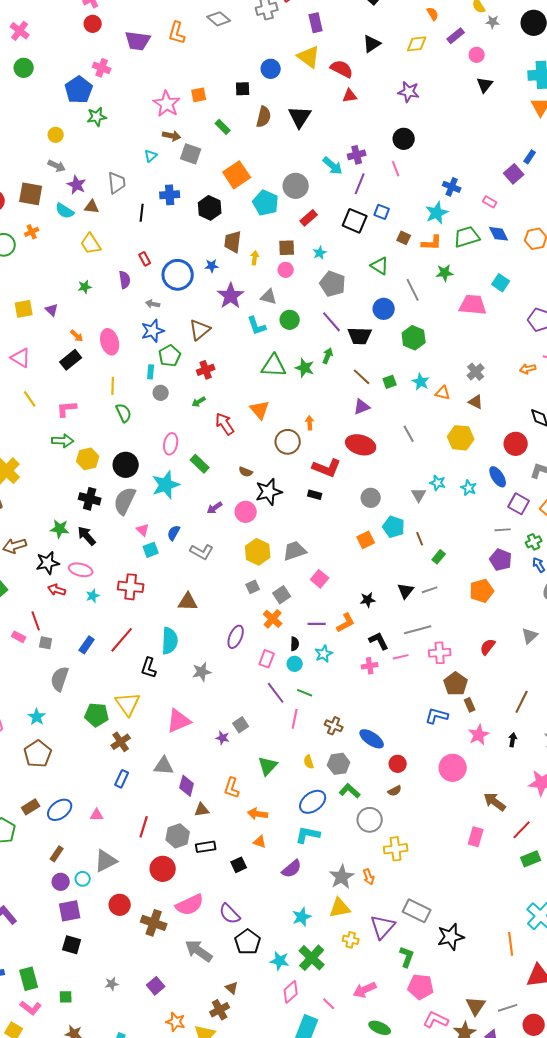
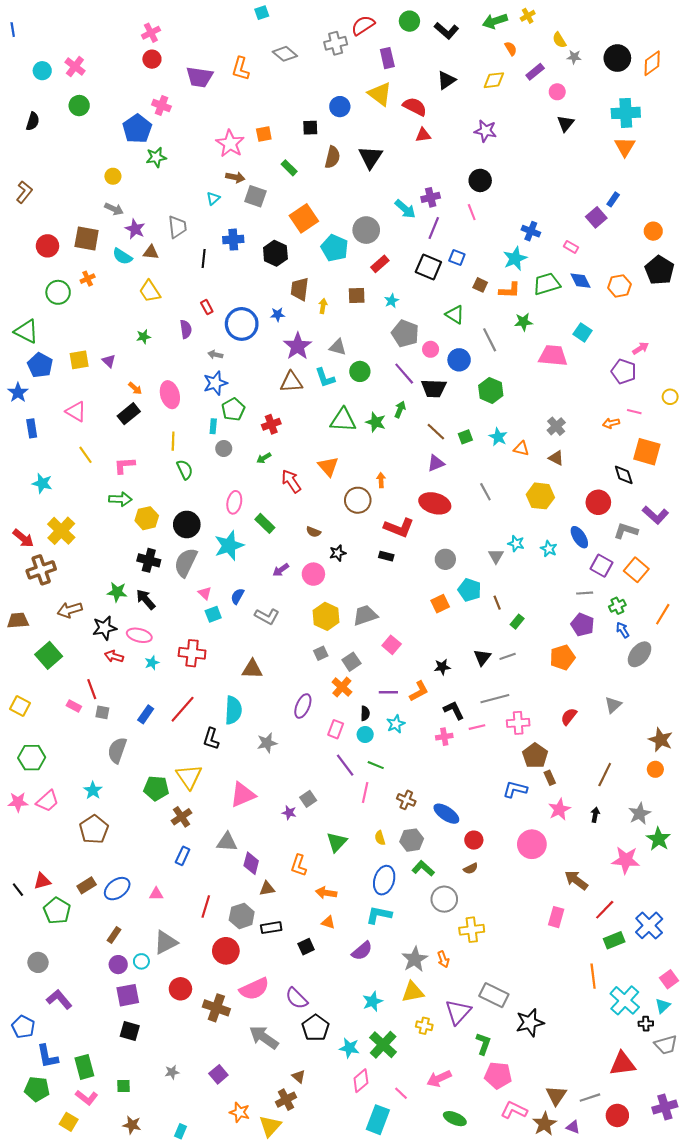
pink circle: (286, 270) -> (431, 349), moved
brown triangle: (200, 330) -> (291, 382), moved, turned 35
black star: (269, 492) -> (338, 553), size x0.6
blue ellipse: (313, 802) -> (384, 880), turned -36
orange line: (511, 944) -> (593, 976), moved

